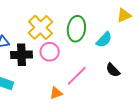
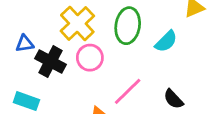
black cross: (21, 55) -> (50, 62), turned 30
black semicircle: (113, 70) -> (173, 99), moved

